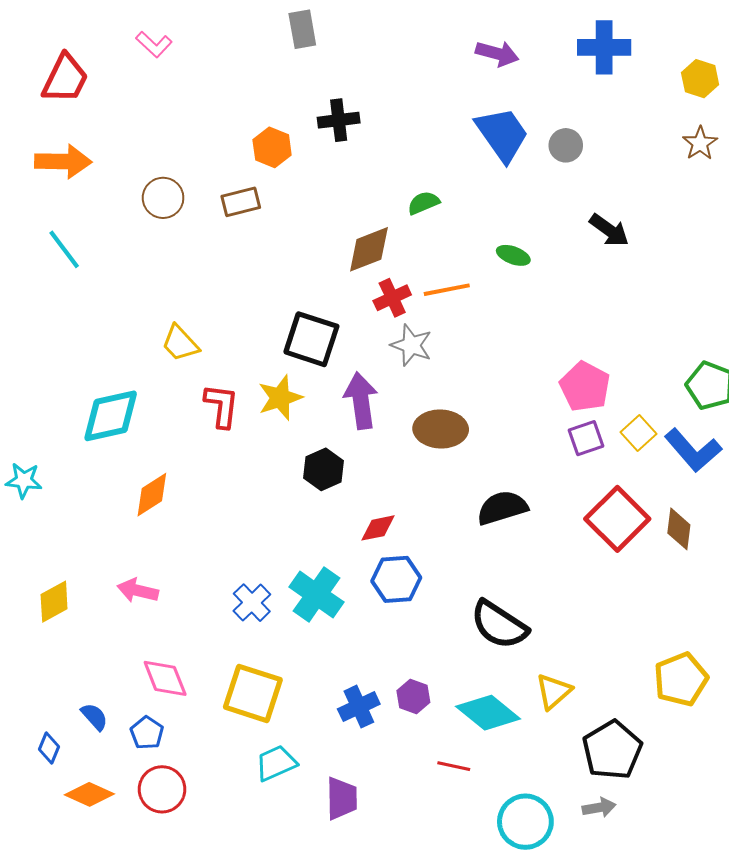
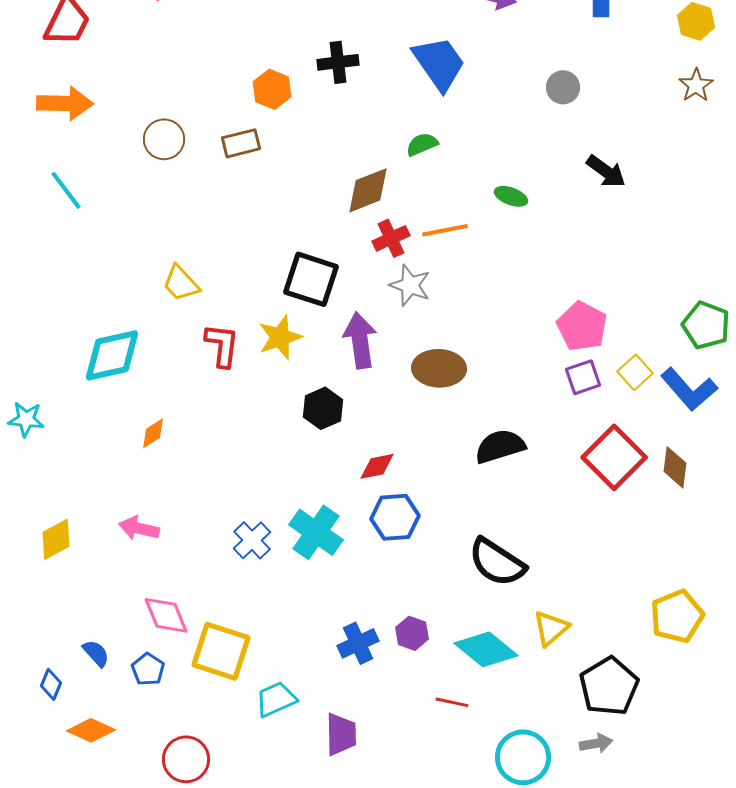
blue trapezoid: (502, 134) -> (439, 63), moved
orange diamond: (152, 495) -> (153, 433), size x0.7
yellow square: (253, 693) -> (221, 651), moved
red circle: (162, 789) -> (186, 759), moved

